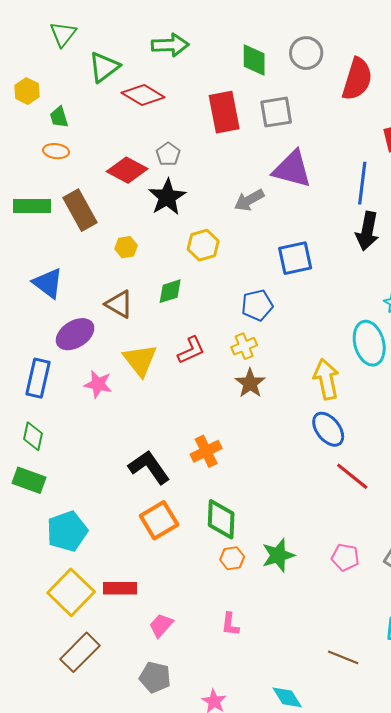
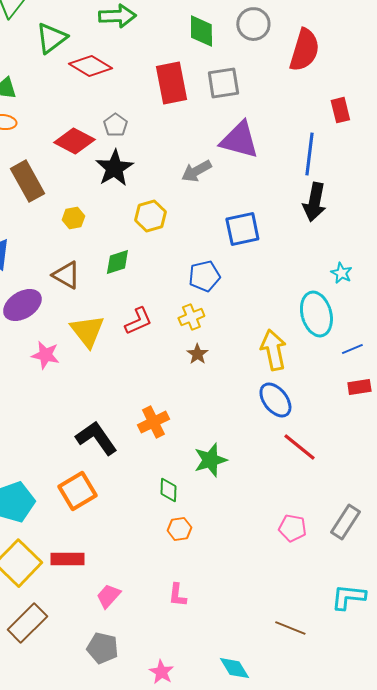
brown star: (250, 383) -> (197, 354), size x0.7
green diamond: (221, 519) -> (168, 490), size x0.6
orange square: (159, 520) -> (77, 491), moved
green star: (278, 555) -> (210, 460), moved

